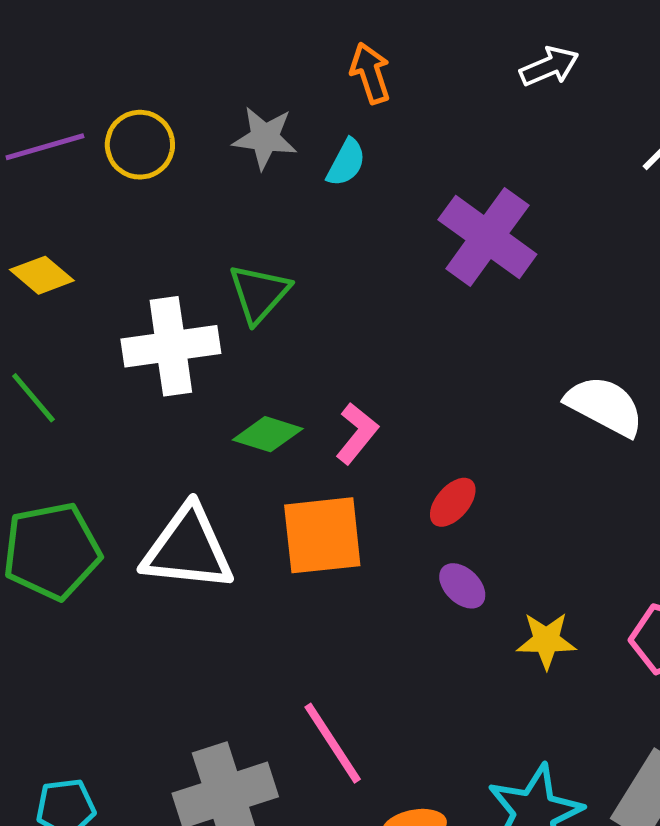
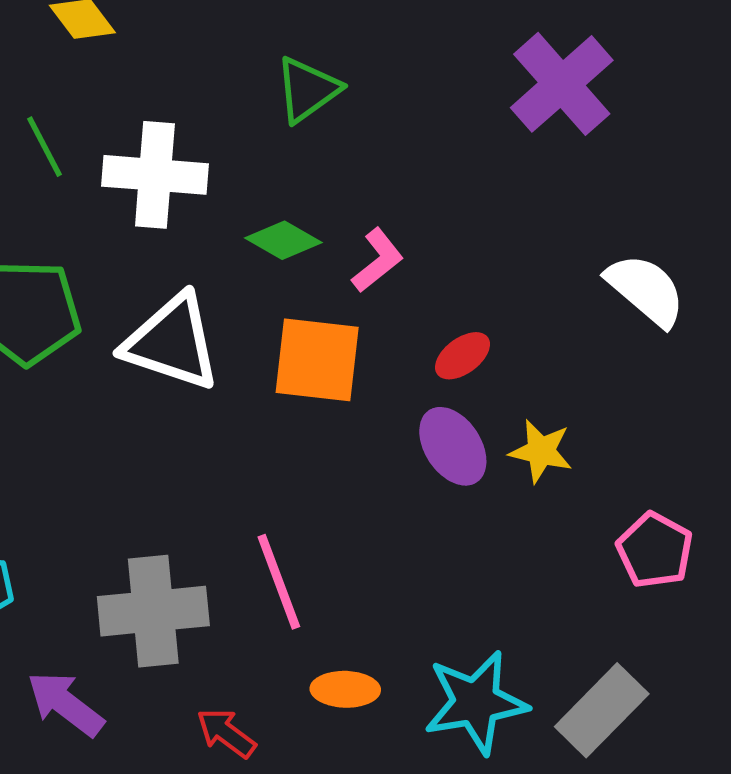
white cross: (171, 346) -> (155, 175), moved
purple ellipse: (462, 586) -> (453, 446), size x1.5
yellow star: (546, 640) -> (541, 451), moved

